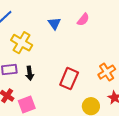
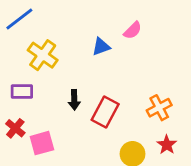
blue triangle: (54, 23) -> (101, 47), moved, turned 40
black arrow: (30, 73) -> (74, 100), moved

